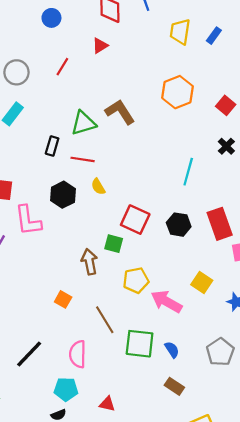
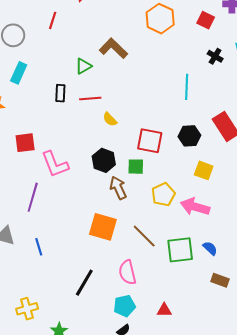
green triangle: (83, 123) -> (83, 66), size x0.7
black hexagon: (63, 195) -> (104, 160), moved
yellow square: (202, 282) -> (204, 170), moved
orange square: (63, 299) -> (103, 227), size x1.8

